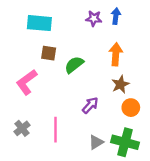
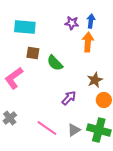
orange arrow: (116, 54) -> (88, 42), moved
green semicircle: (74, 65) -> (55, 63), turned -96
pink line: (56, 130) -> (47, 128), moved, turned -55

